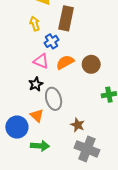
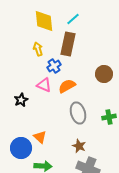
brown circle: (91, 64) -> (104, 74), moved
black star: (36, 84) -> (21, 100), moved
gray ellipse: (54, 99) -> (78, 113), moved

